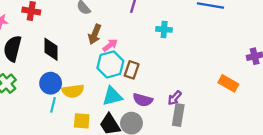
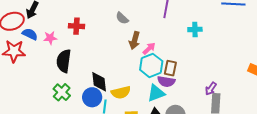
black diamond: (51, 49) -> (99, 82), moved
blue circle: (51, 83) -> (92, 97), moved
purple semicircle: (143, 100) -> (166, 81), moved

